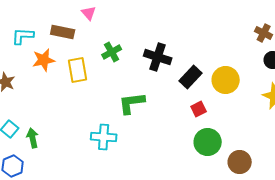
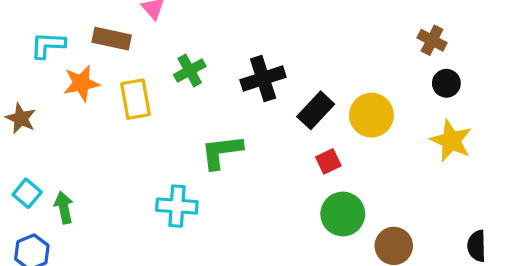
black cross: (158, 57) -> (263, 78), turned -36

